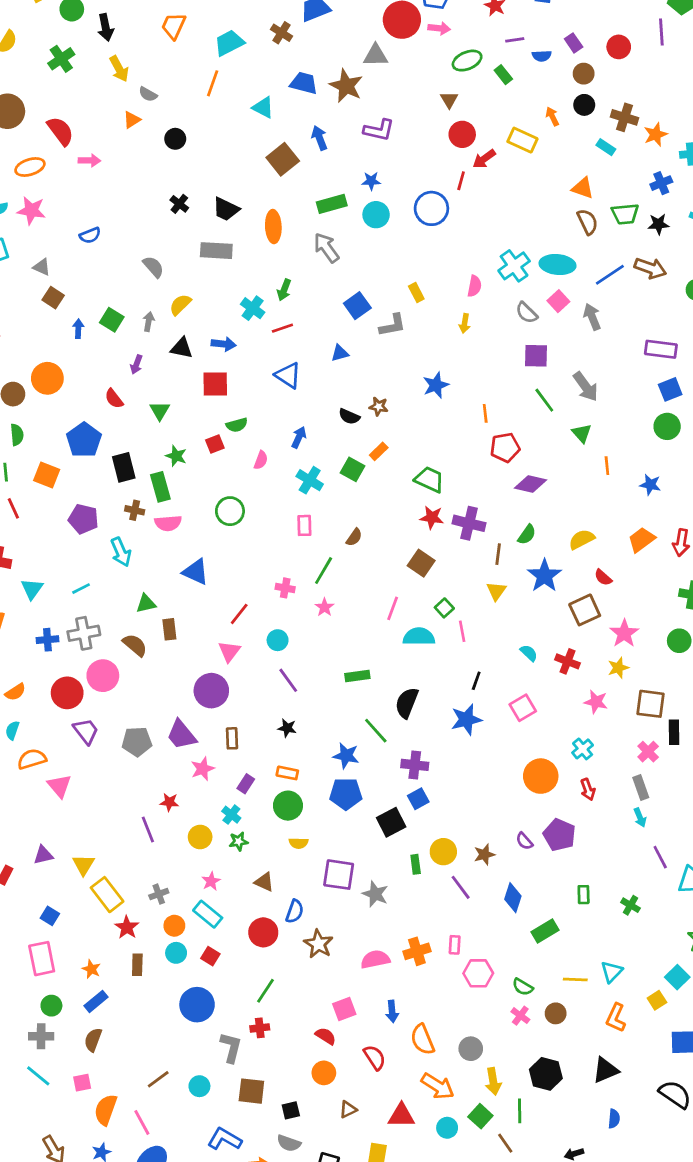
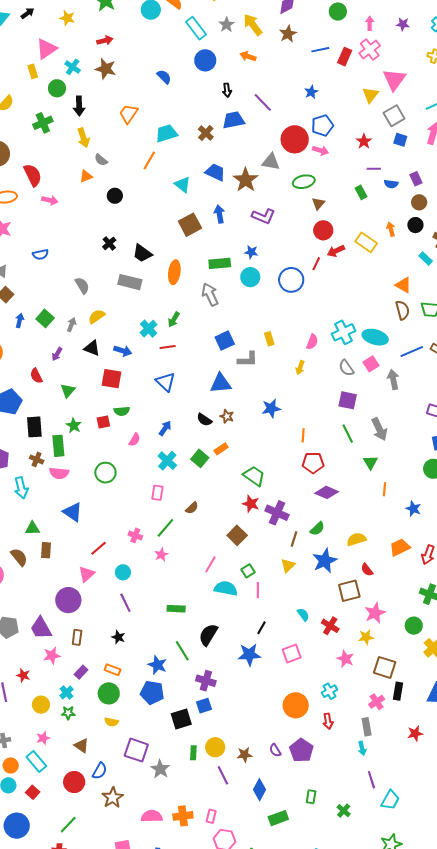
green ellipse: (467, 61) -> (304, 182), moved
blue triangle: (340, 353) -> (221, 383), moved, size x1.6

